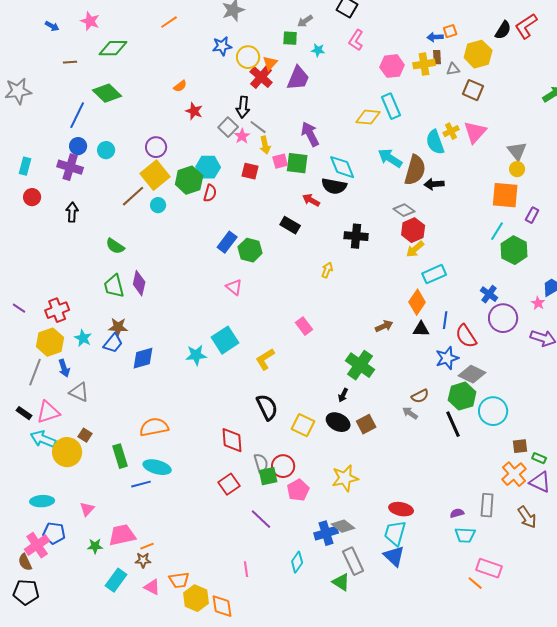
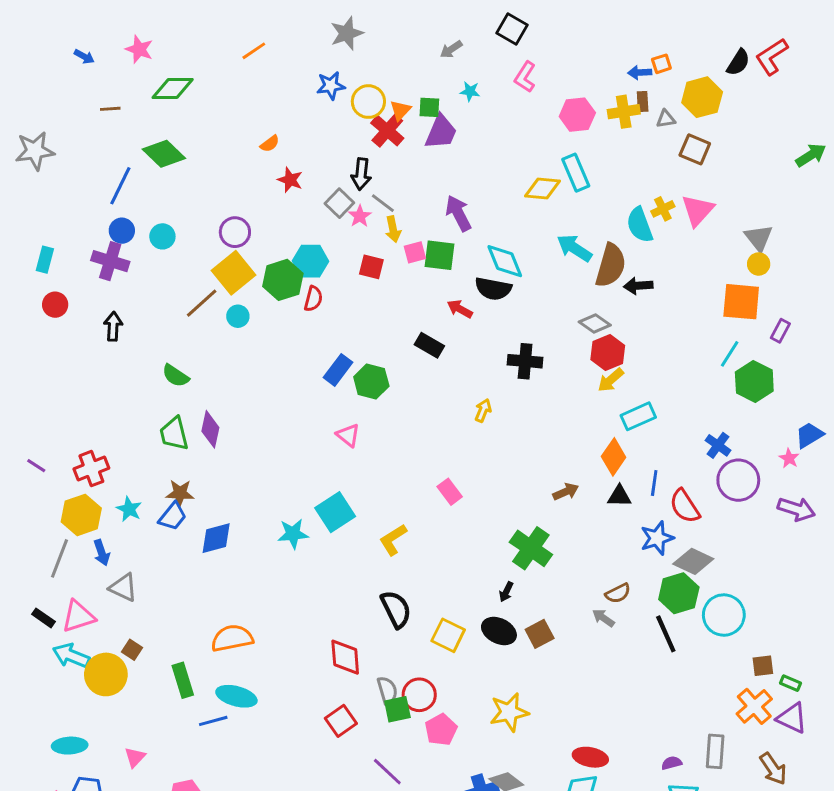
green square: (290, 38) -> (429, 107), moved

